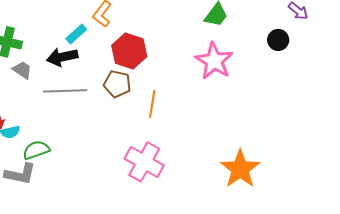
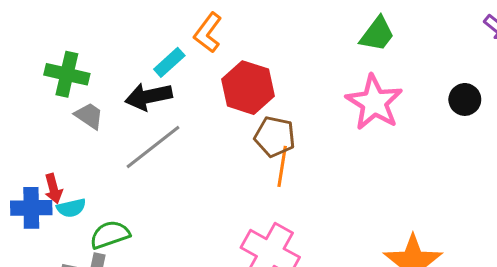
black circle: (278, 40) -> (465, 99), moved
brown pentagon: (117, 84) -> (275, 137), moved
gray line: (65, 91) -> (153, 147), turned -36

